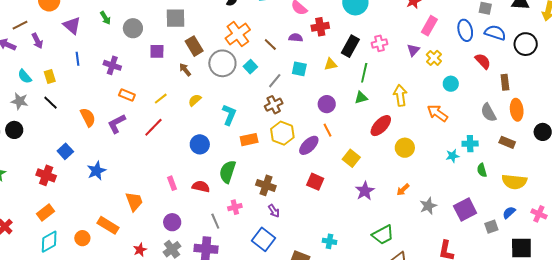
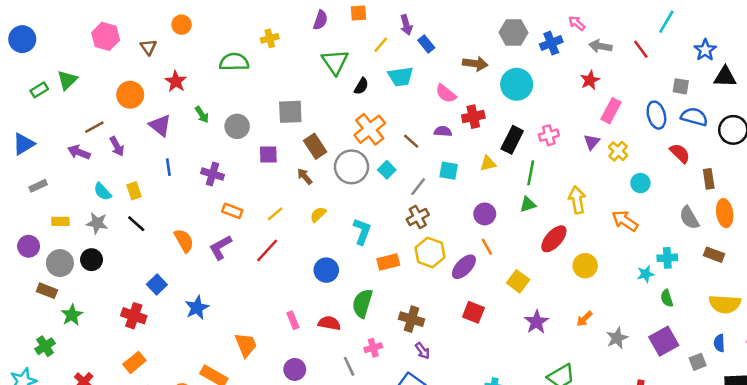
green semicircle: (482, 170) -> (667, 298), moved
blue semicircle: (509, 212) -> (719, 343), turned -48

